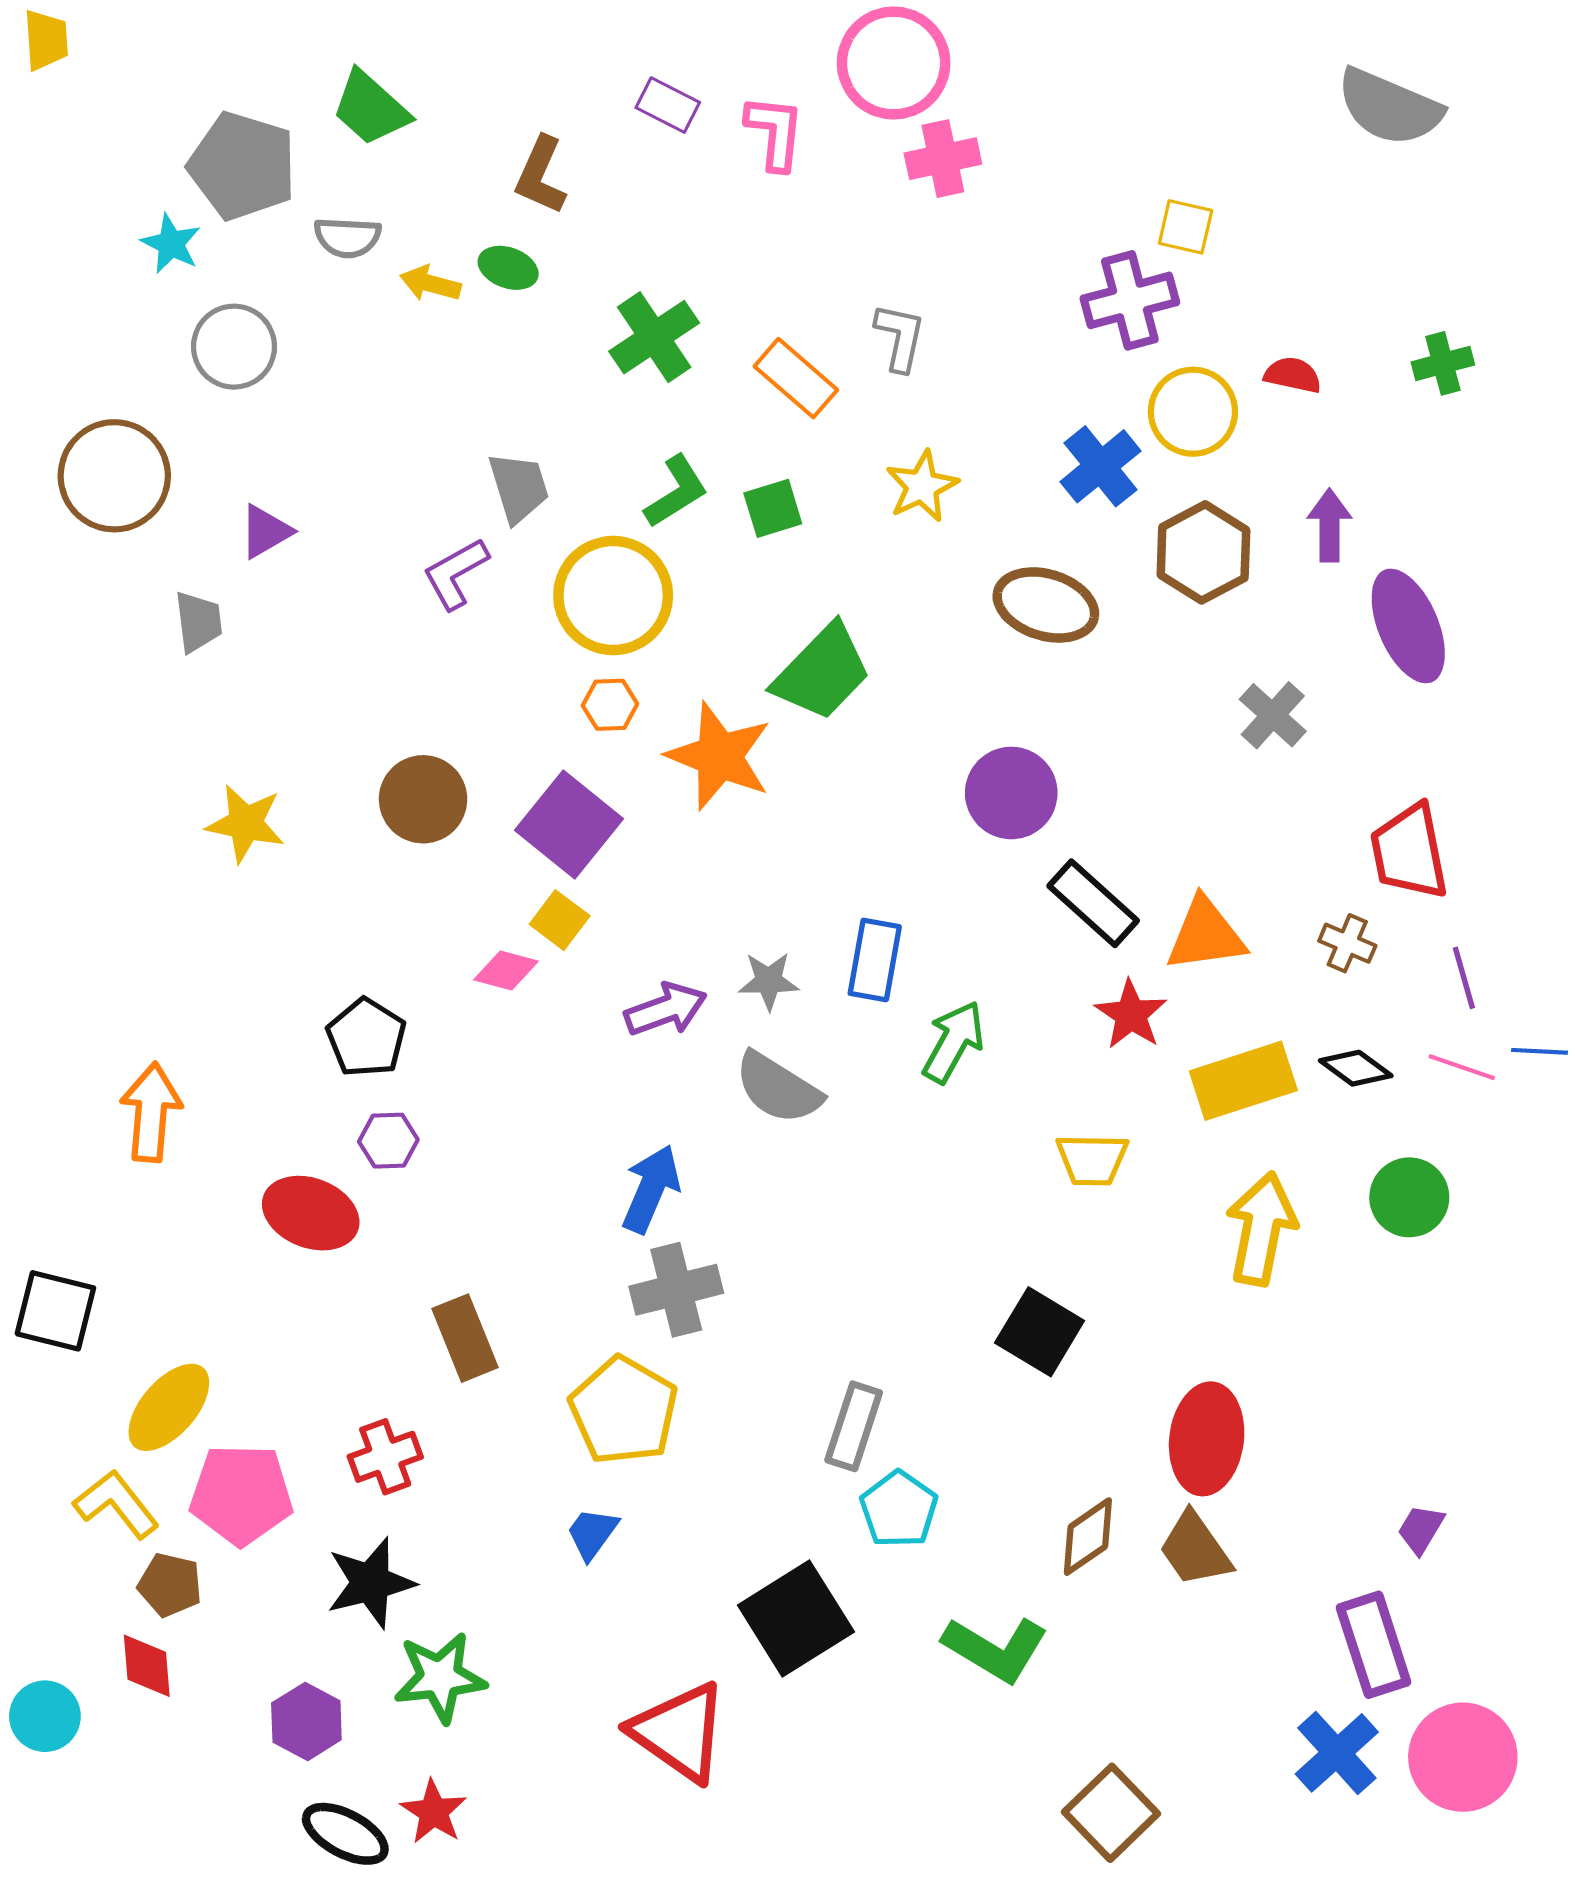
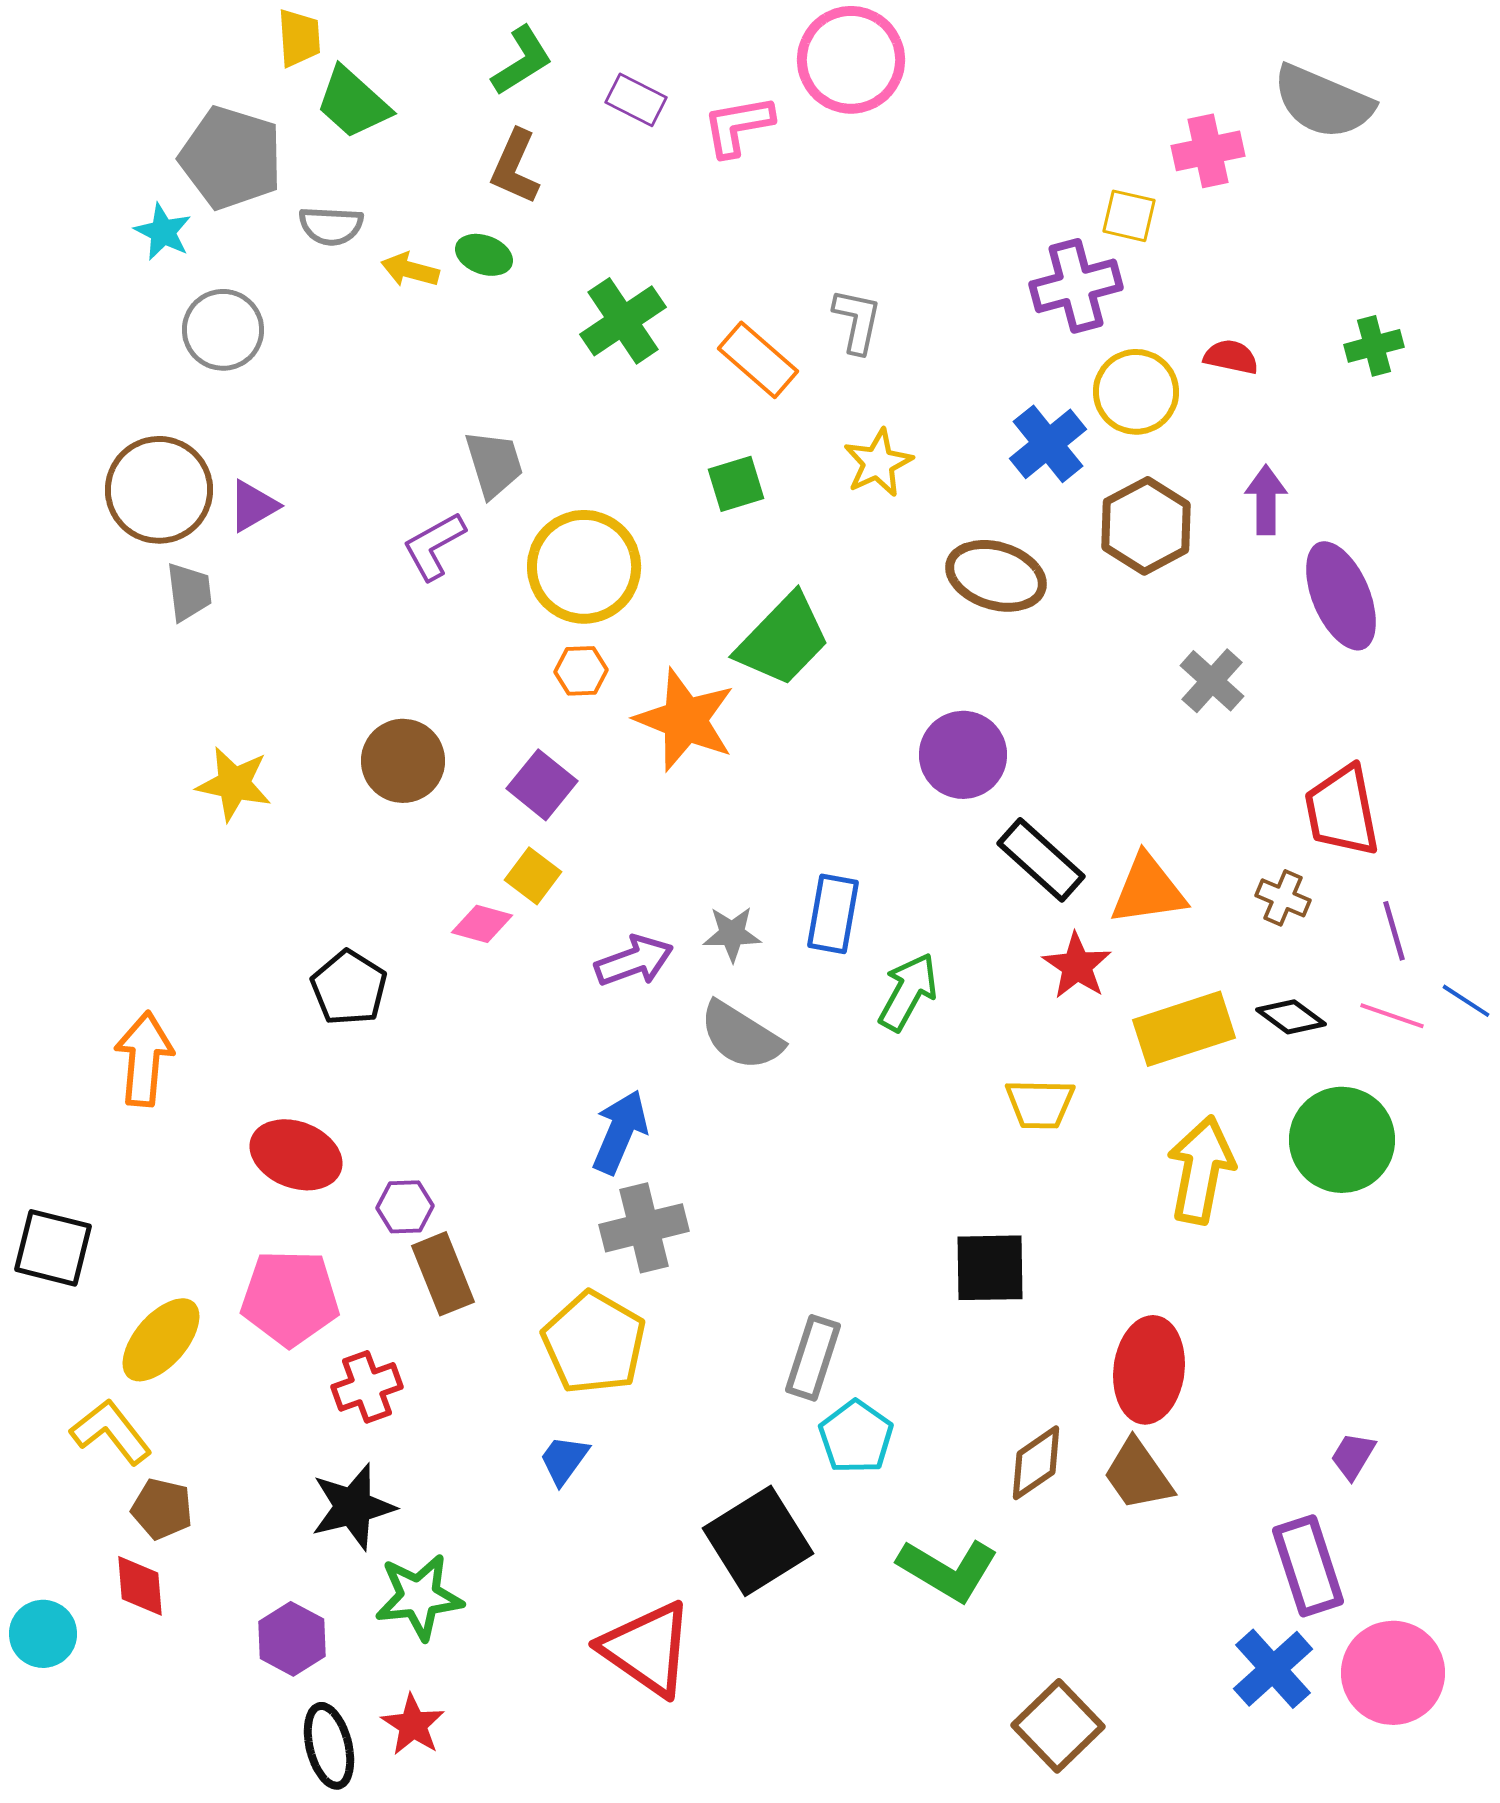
yellow trapezoid: (46, 40) -> (299, 38), moved
pink L-shape: (775, 132) -> (738, 126), turned -106
pink cross: (943, 159) -> (1208, 151), moved
brown circle: (114, 476) -> (159, 490), moved
green L-shape: (676, 492) -> (522, 61), moved
purple square: (569, 824) -> (542, 785), size x0.7
blue line: (1540, 1051) -> (1466, 1001), turned 30
purple hexagon: (388, 1141) -> (405, 1207), moved
green circle: (1409, 1197) -> (1342, 1140), size x1.4
black square: (1040, 1332) -> (990, 1268), turned -32
pink pentagon: (241, 1495) -> (290, 1298), moved
black ellipse: (345, 1834) -> (329, 1746), turned 48

